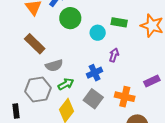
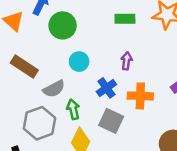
cyan circle: (98, 33) -> (79, 62), moved
green arrow: (66, 84) -> (73, 109), turned -63
orange cross: (125, 97) -> (140, 96), moved

